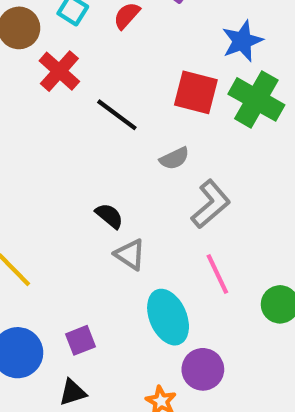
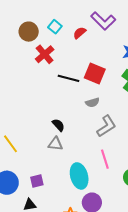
red square: (196, 92) -> (95, 74), moved
black line: (117, 115) -> (69, 78), turned -30
gray triangle: (130, 254) -> (56, 144), moved, turned -35

